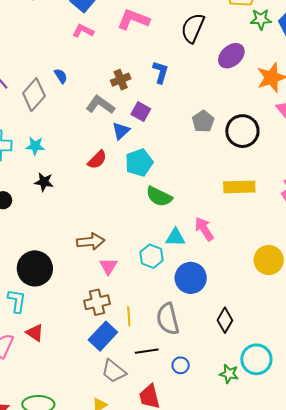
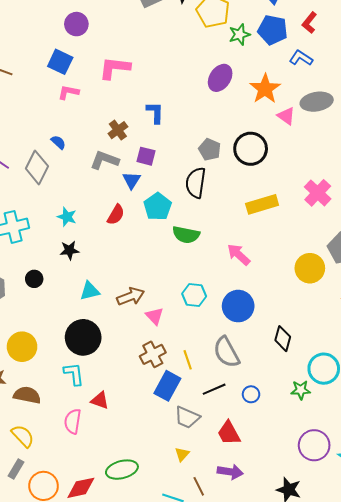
black semicircle: (193, 28) -> (196, 183), moved
cyan star: (35, 146) -> (67, 217), moved, turned 30
cyan triangle: (175, 237) -> (90, 291), moved

